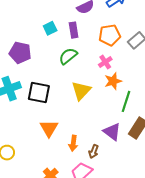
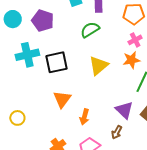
pink cross: (105, 62) -> (135, 40), moved
black square: (39, 92) -> (56, 62), turned -30
brown arrow: (94, 151) -> (117, 132), moved

